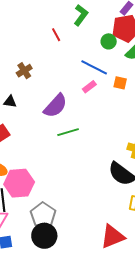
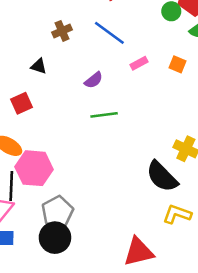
blue line: (94, 67) -> (109, 33), moved
purple semicircle: (55, 106) -> (94, 80), size x0.6

